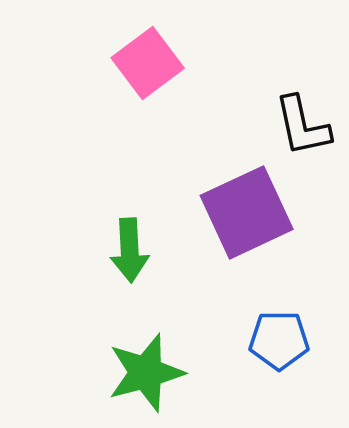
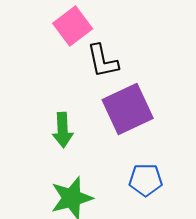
black L-shape: (302, 126) -> (103, 61), moved

